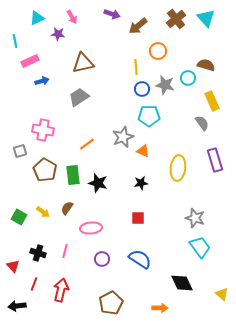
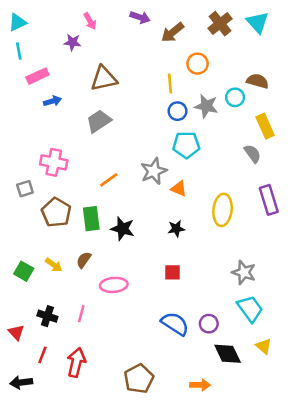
cyan triangle: (37, 18) -> (17, 22), moved
purple circle: (102, 259) -> (209, 324), moved
yellow triangle: (222, 294) -> (264, 346), moved

